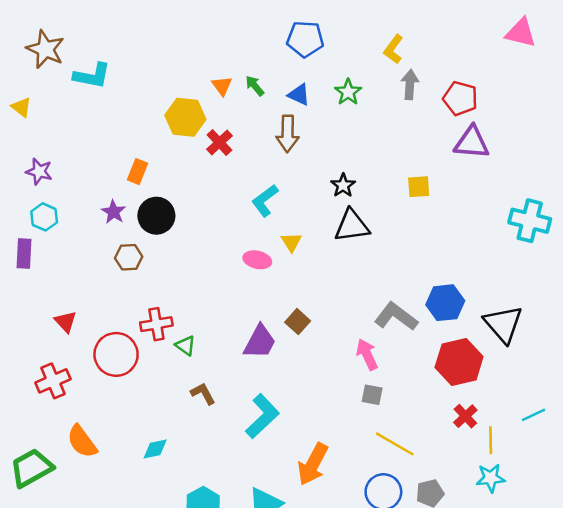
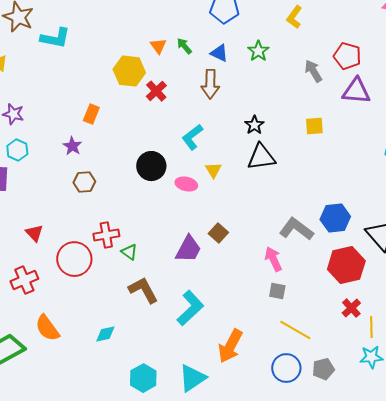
gray arrow: (410, 84) -> (313, 71), moved, turned -35
black circle: (156, 216) -> (151, 166), moved
brown L-shape: (203, 393) -> (143, 290), size x1.5

